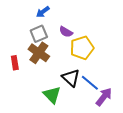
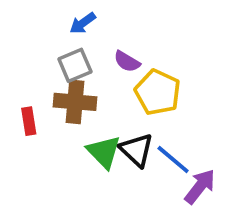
yellow pentagon: (82, 48) -> (158, 92), turned -30
brown cross: (39, 53) -> (75, 102), turned -30
green triangle: (52, 95) -> (104, 152), moved

